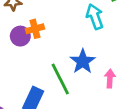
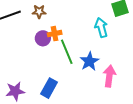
green line: (60, 79) -> (67, 52), moved
pink arrow: (110, 79) -> (109, 76), size x1.5

